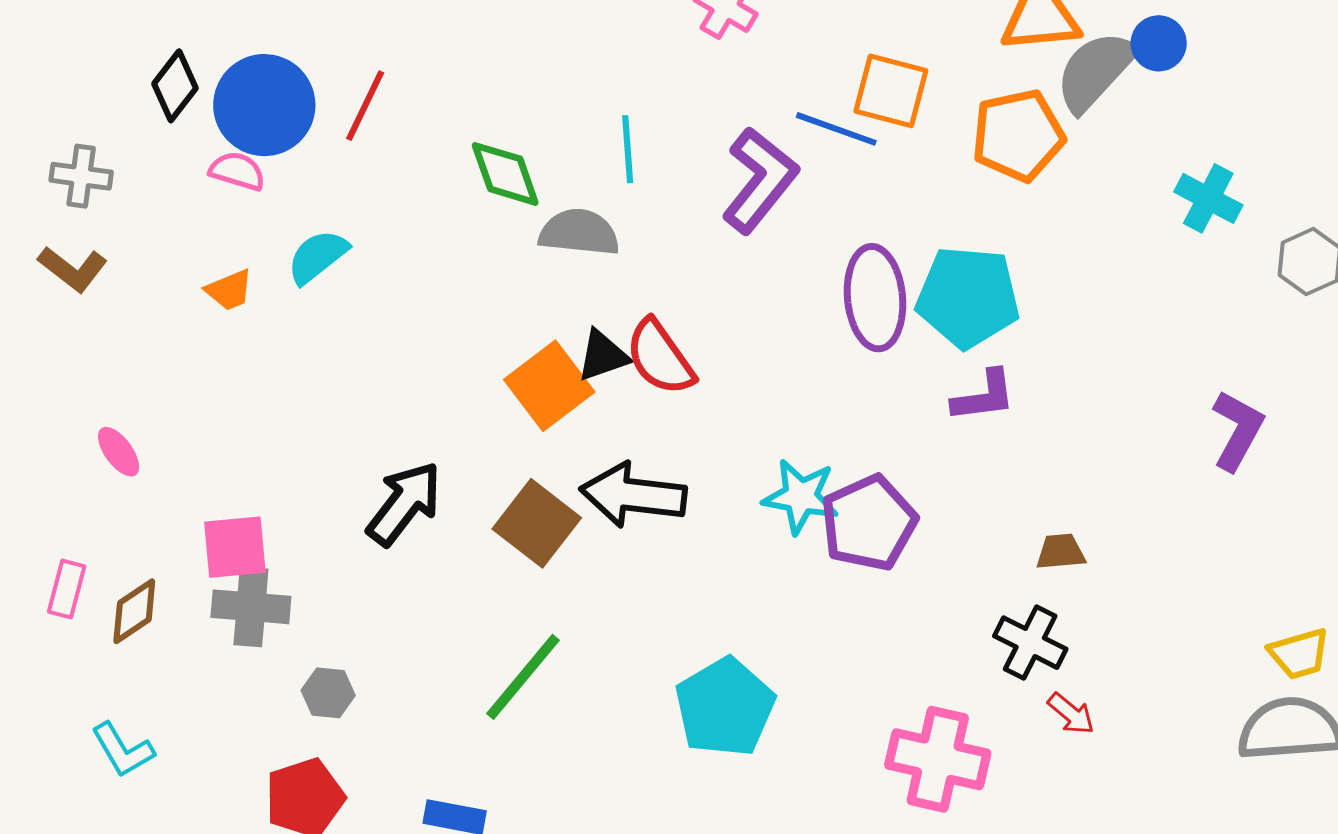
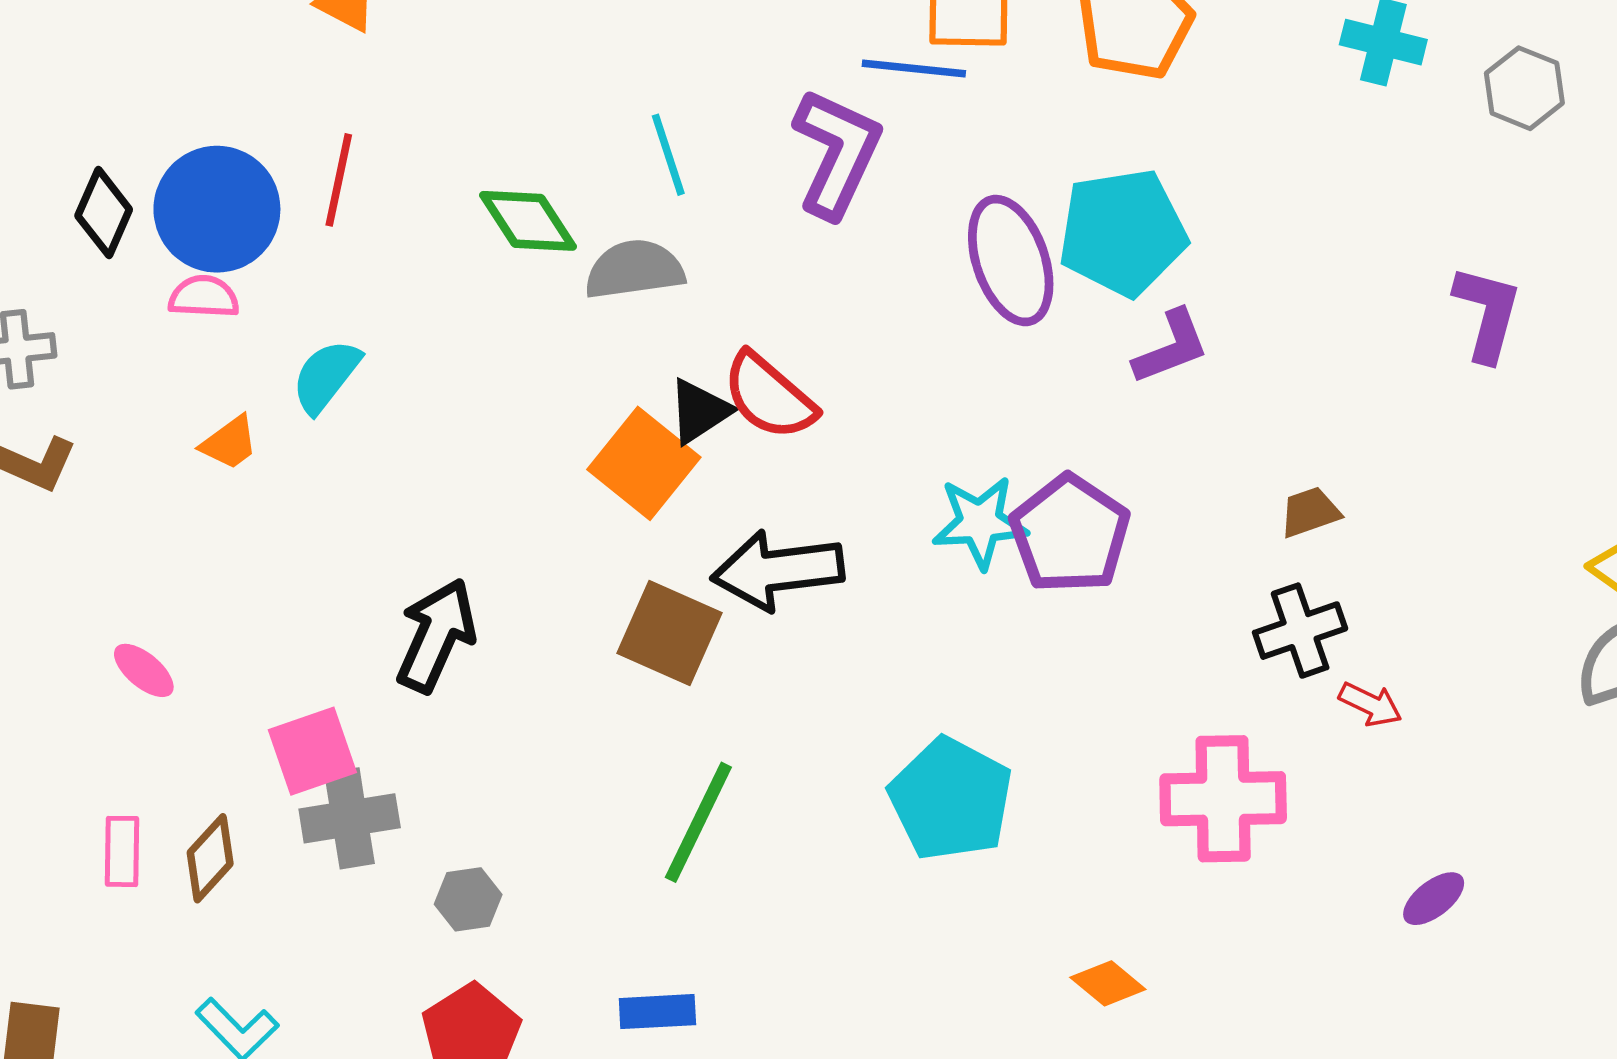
black arrow: (404, 503) -> (436, 635), moved
black cross: (1030, 643) -> (1300, 631), turned -32

